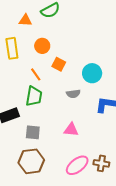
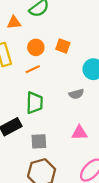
orange square: (59, 64) -> (63, 46), moved
orange line: (36, 74) -> (33, 69), moved, turned -72

